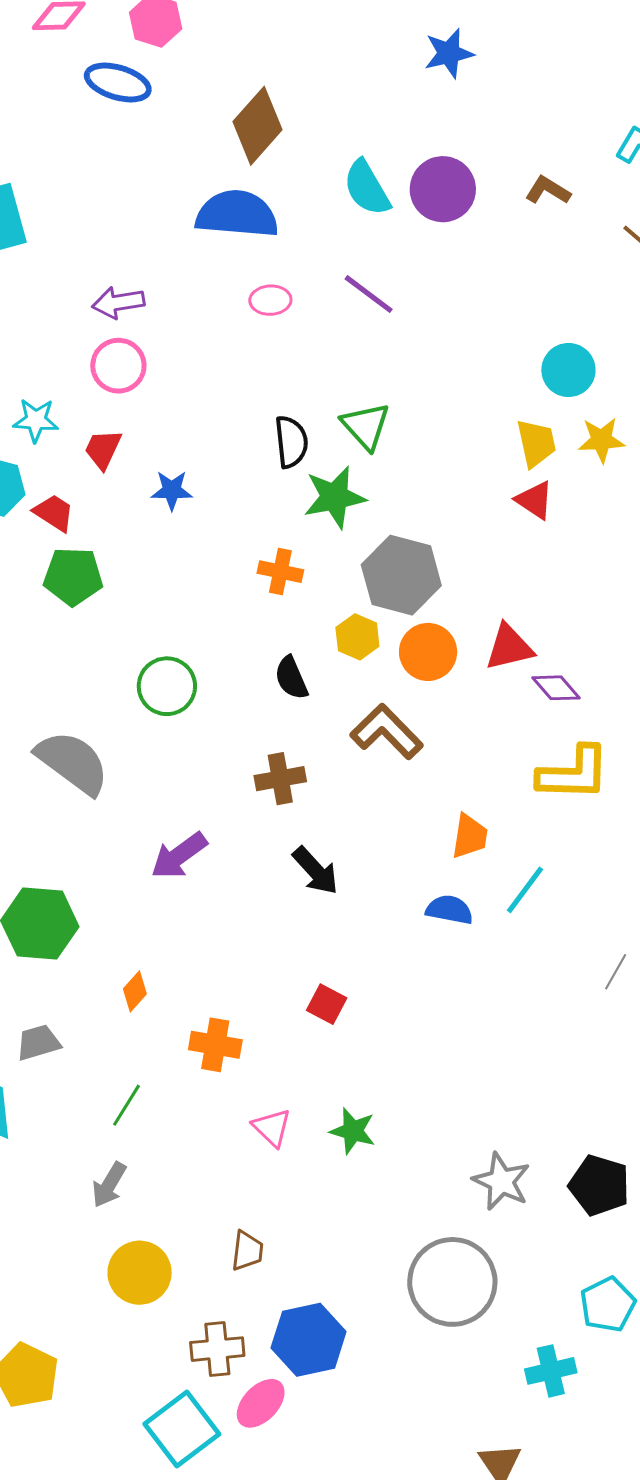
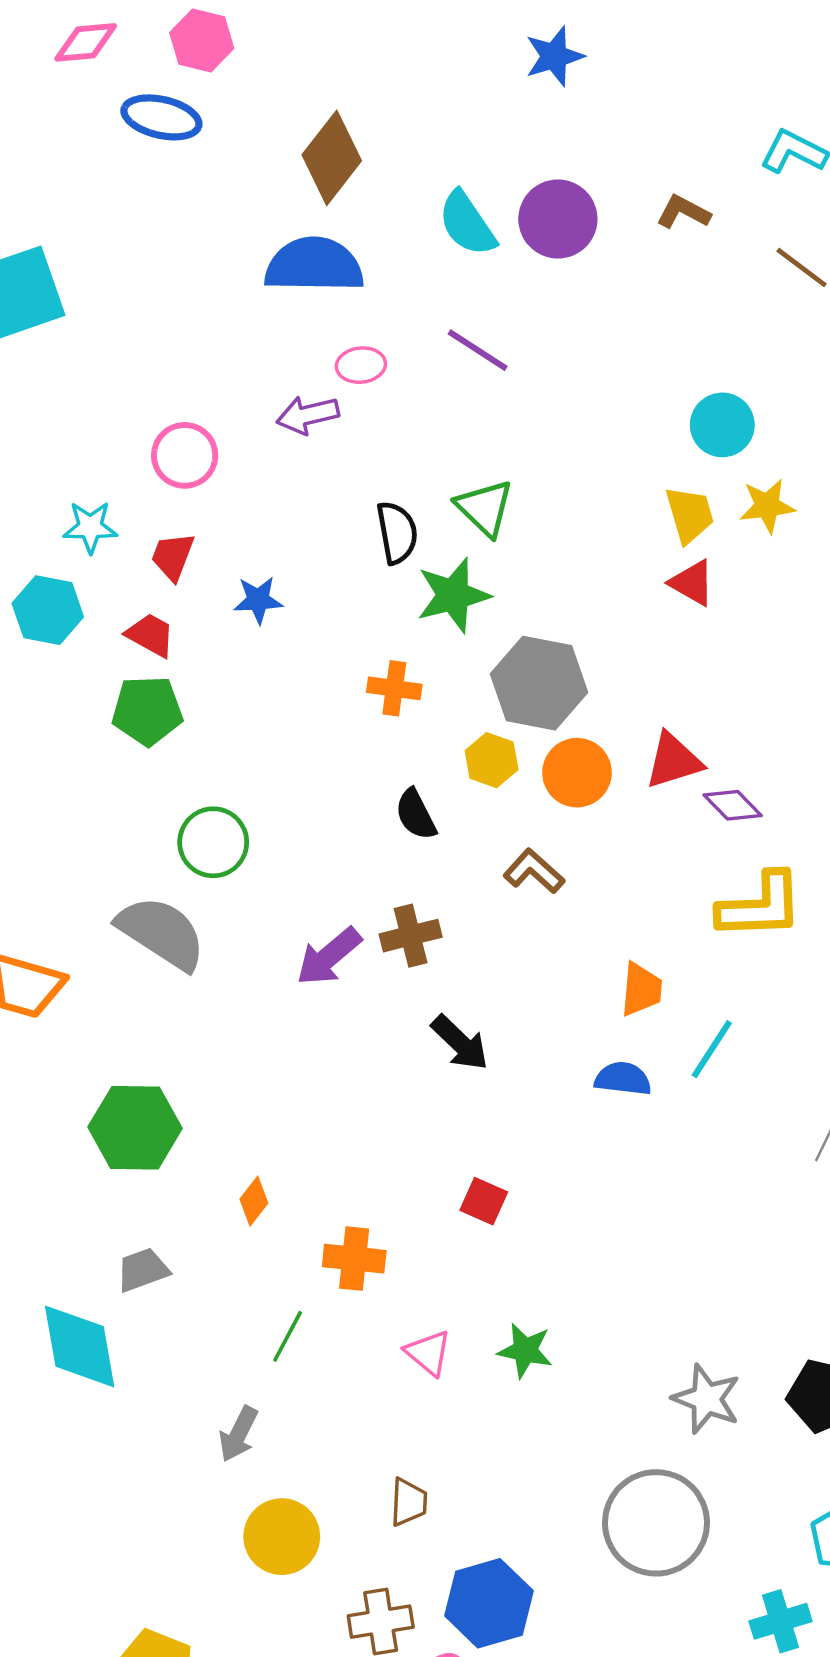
purple arrow: (118, 303) -> (308, 415), moved
red trapezoid: (54, 513) -> (150, 635), moved
green circle: (167, 686) -> (213, 842), moved
brown L-shape: (387, 732) -> (534, 871), size x0.7
purple arrow: (179, 856) -> (329, 957), moved
green line: (126, 1105) -> (288, 1336), moved

